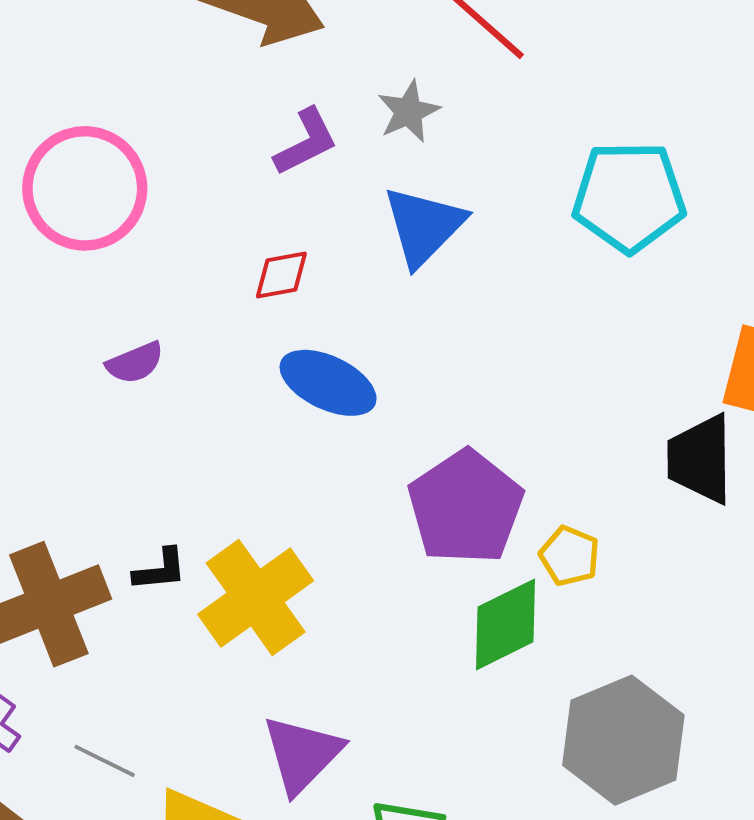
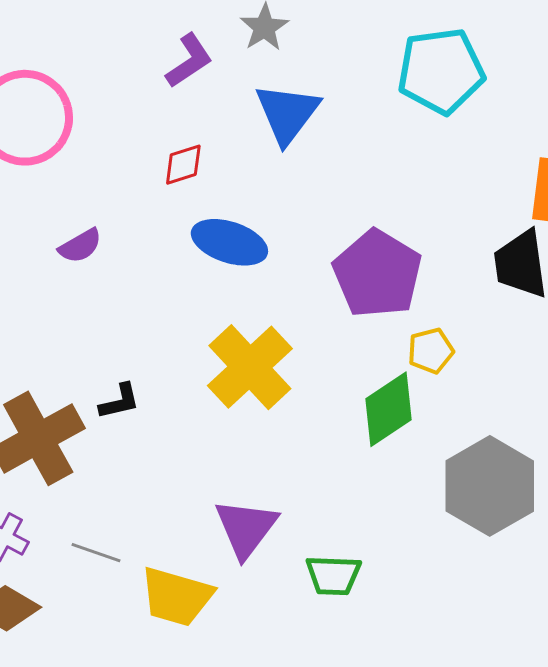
purple pentagon: (466, 507) -> (377, 274), moved
yellow pentagon: (570, 556) -> (431, 351), turned -30
yellow cross: (256, 598) -> (250, 367), moved

